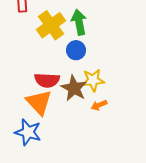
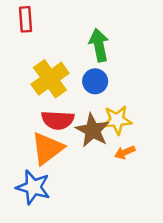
yellow cross: (51, 25) -> (50, 79), moved
orange triangle: (39, 102) -> (47, 148), turned 36

